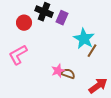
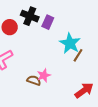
brown semicircle: (68, 74) -> (34, 80), moved

